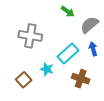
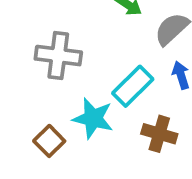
cyan star: (47, 69) -> (93, 118), size x1.5

